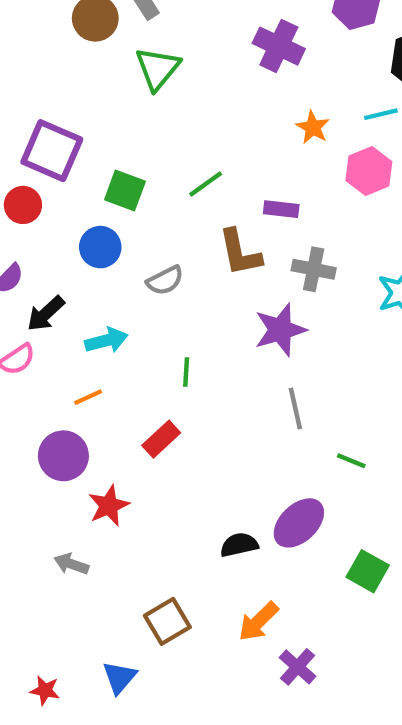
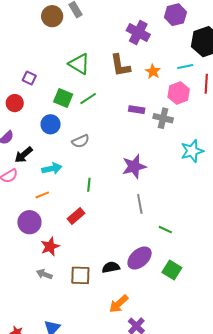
green triangle: (158, 68) -> (79, 64), moved, turned -40
purple square: (52, 151) -> (29, 78), size x0.5
green line: (206, 184) -> (88, 99), moved
brown L-shape: (240, 253) -> (120, 65), moved
gray cross: (314, 269) -> (163, 118), moved
gray arrow: (71, 564) -> (44, 274), moved
green square: (368, 571) -> (172, 270), moved
brown square: (167, 621) -> (80, 275), moved, turned 30

